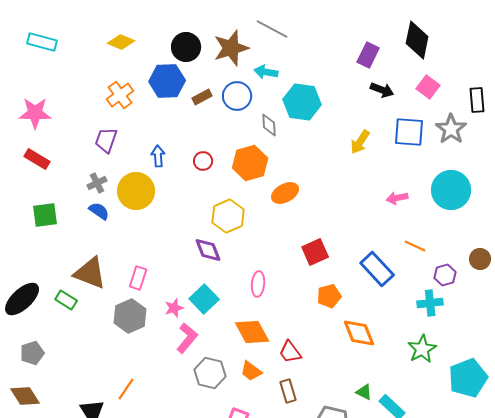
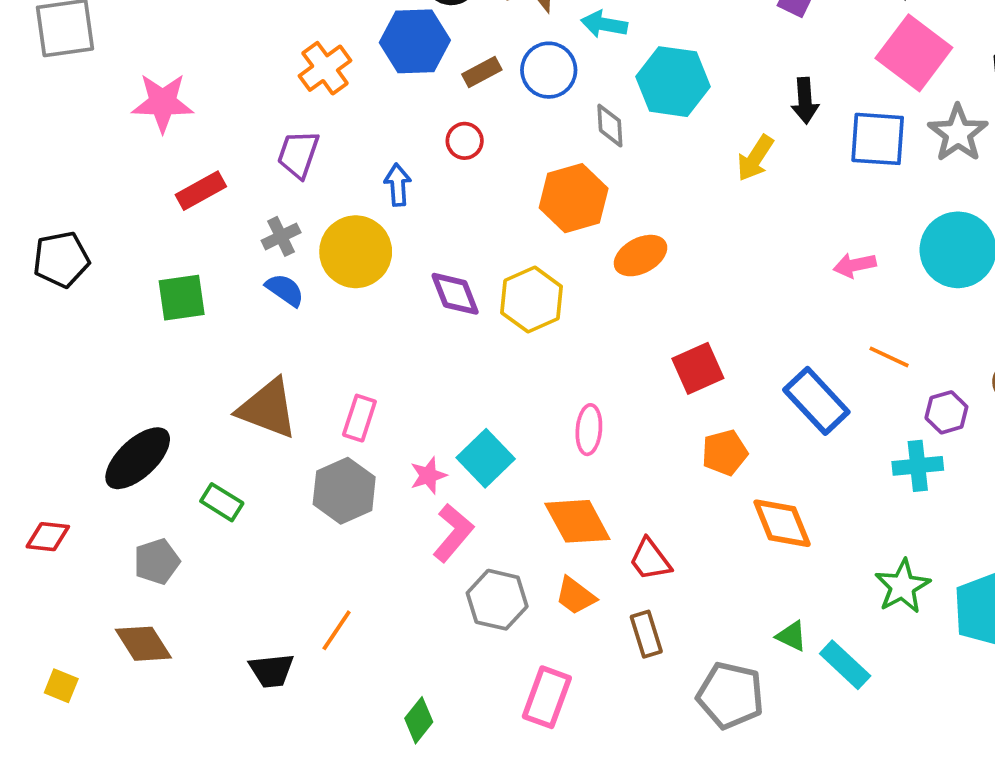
pink square: (428, 87) -> (914, 53), size x1.6
black arrow: (382, 90) -> (805, 101), moved, turned 65
yellow arrow: (360, 142) -> (755, 158), moved
red rectangle: (37, 159) -> (201, 191), moved, turned -60
red circle: (203, 161) -> (465, 141), moved
purple diamond: (208, 250) -> (455, 294), moved
green rectangle: (66, 300) -> (222, 502), moved
green star: (422, 349) -> (902, 586), moved

